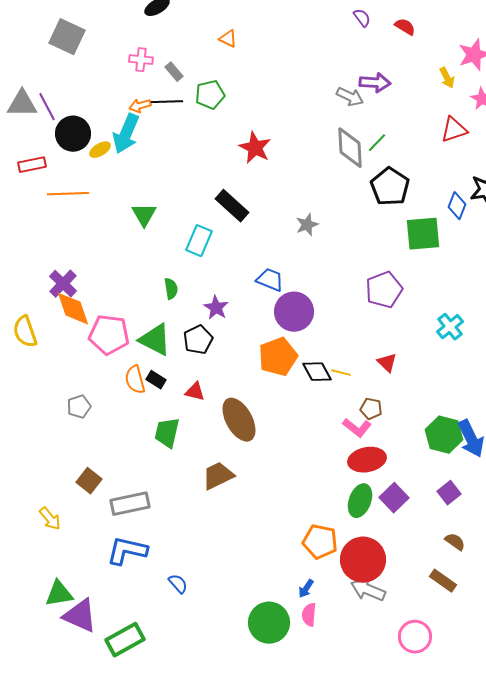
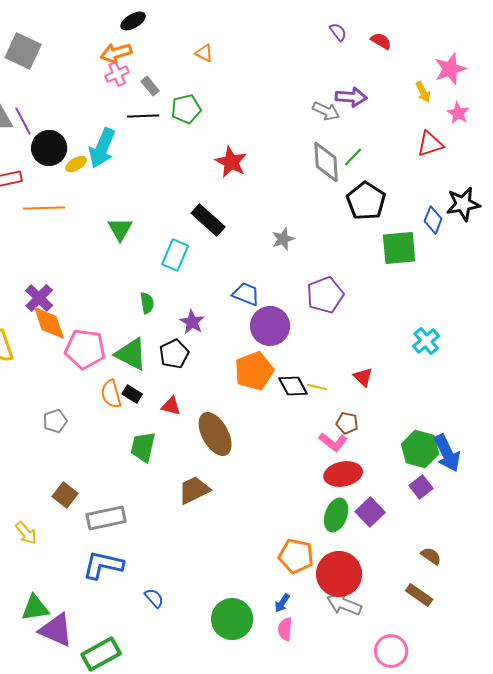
gray square: (67, 37) -> (23, 51), moved
pink cross: (141, 60) -> (117, 74), turned -30
orange arrow: (140, 106) -> (116, 53), moved, size x1.4
purple pentagon: (384, 290) -> (325, 295), moved
purple square: (449, 493) -> (421, 487), moved
green circle: (269, 623) -> (232, 619), moved

